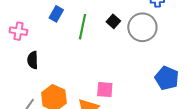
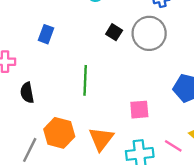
green line: (82, 27) -> (85, 80), moved
pink square: (105, 90) -> (139, 110), moved

